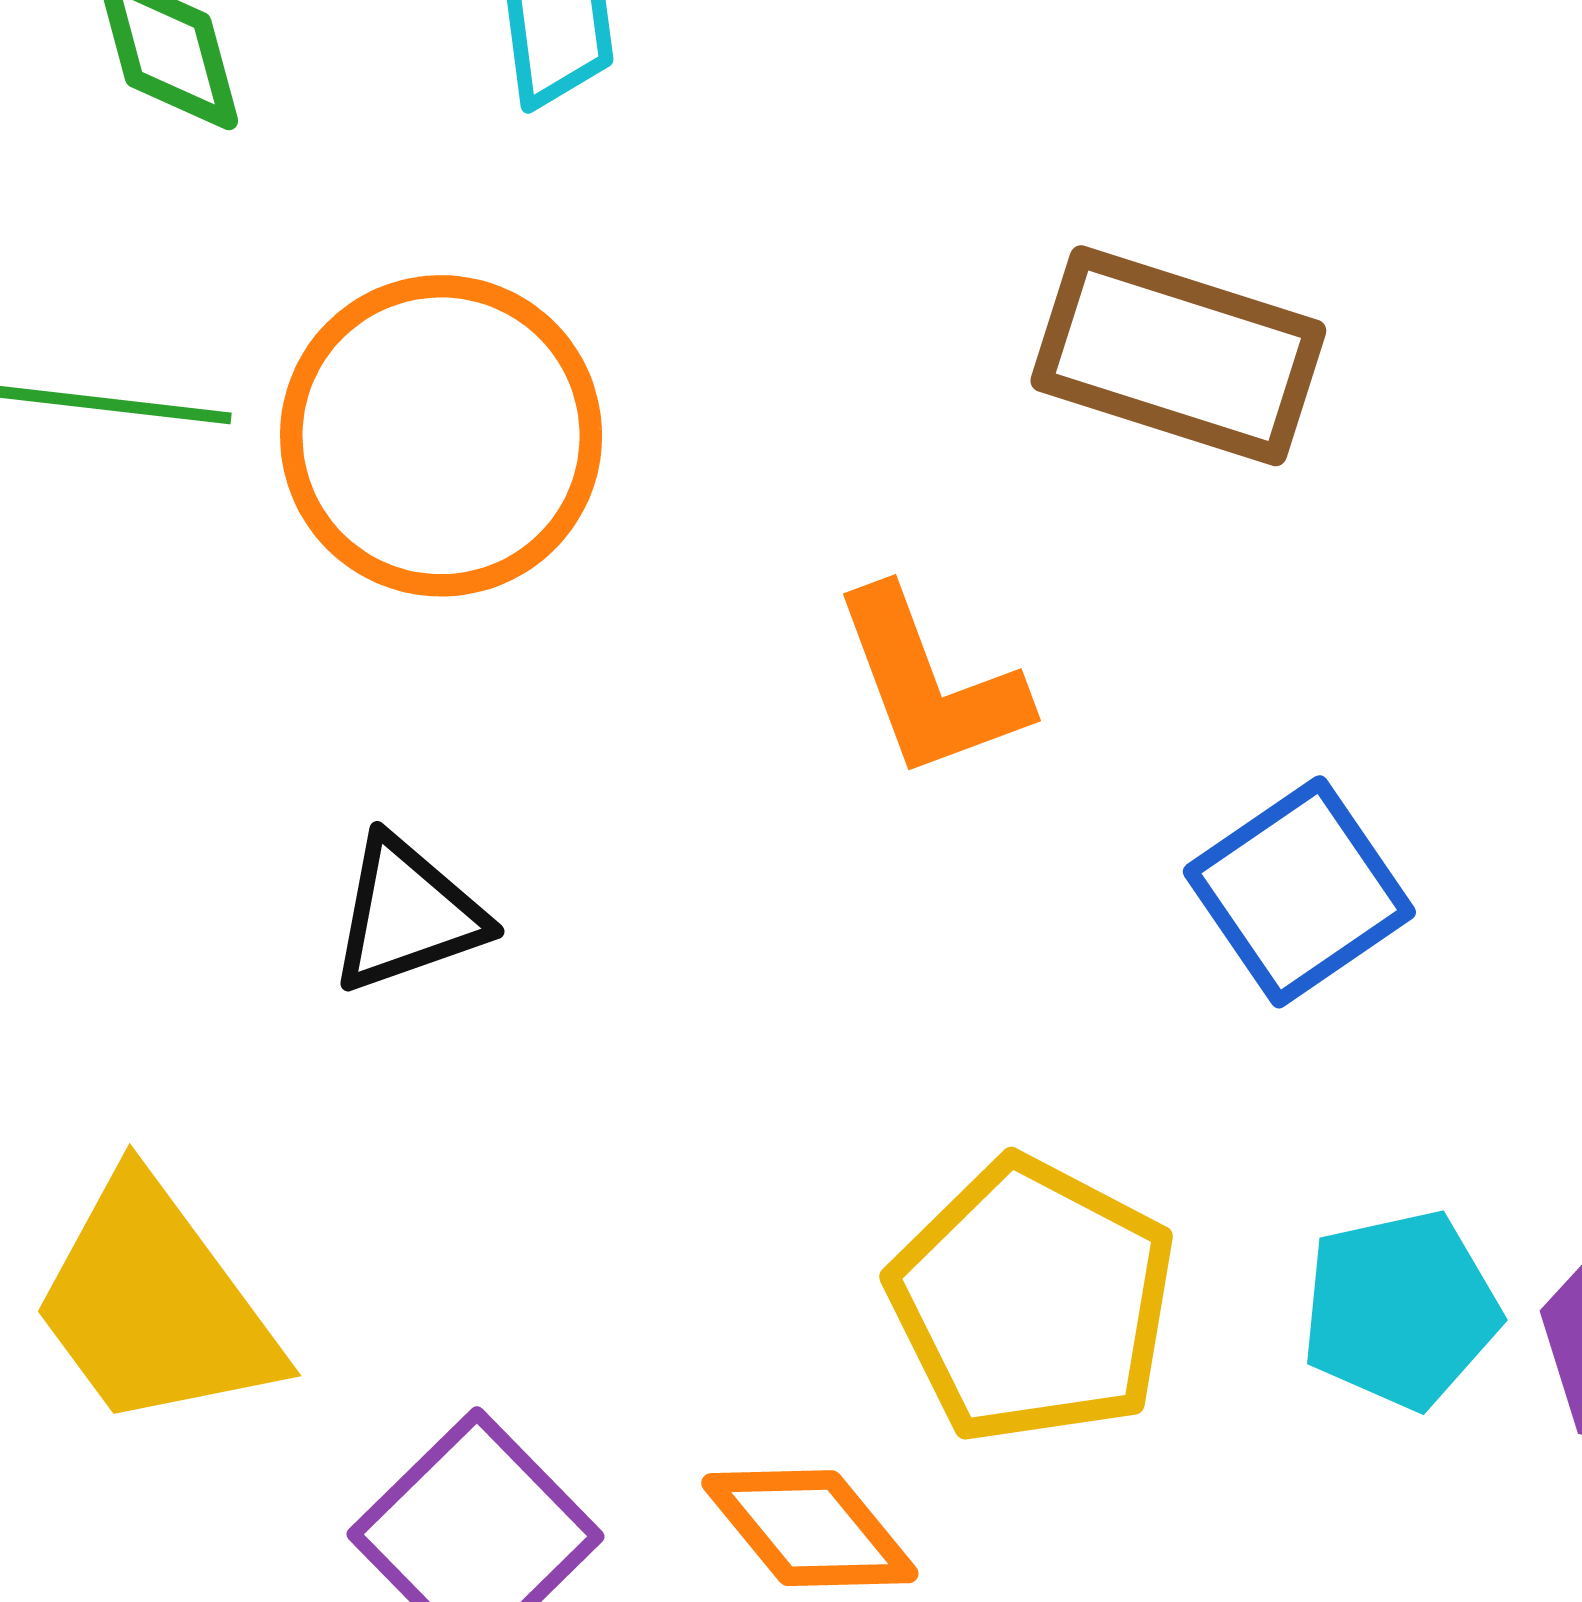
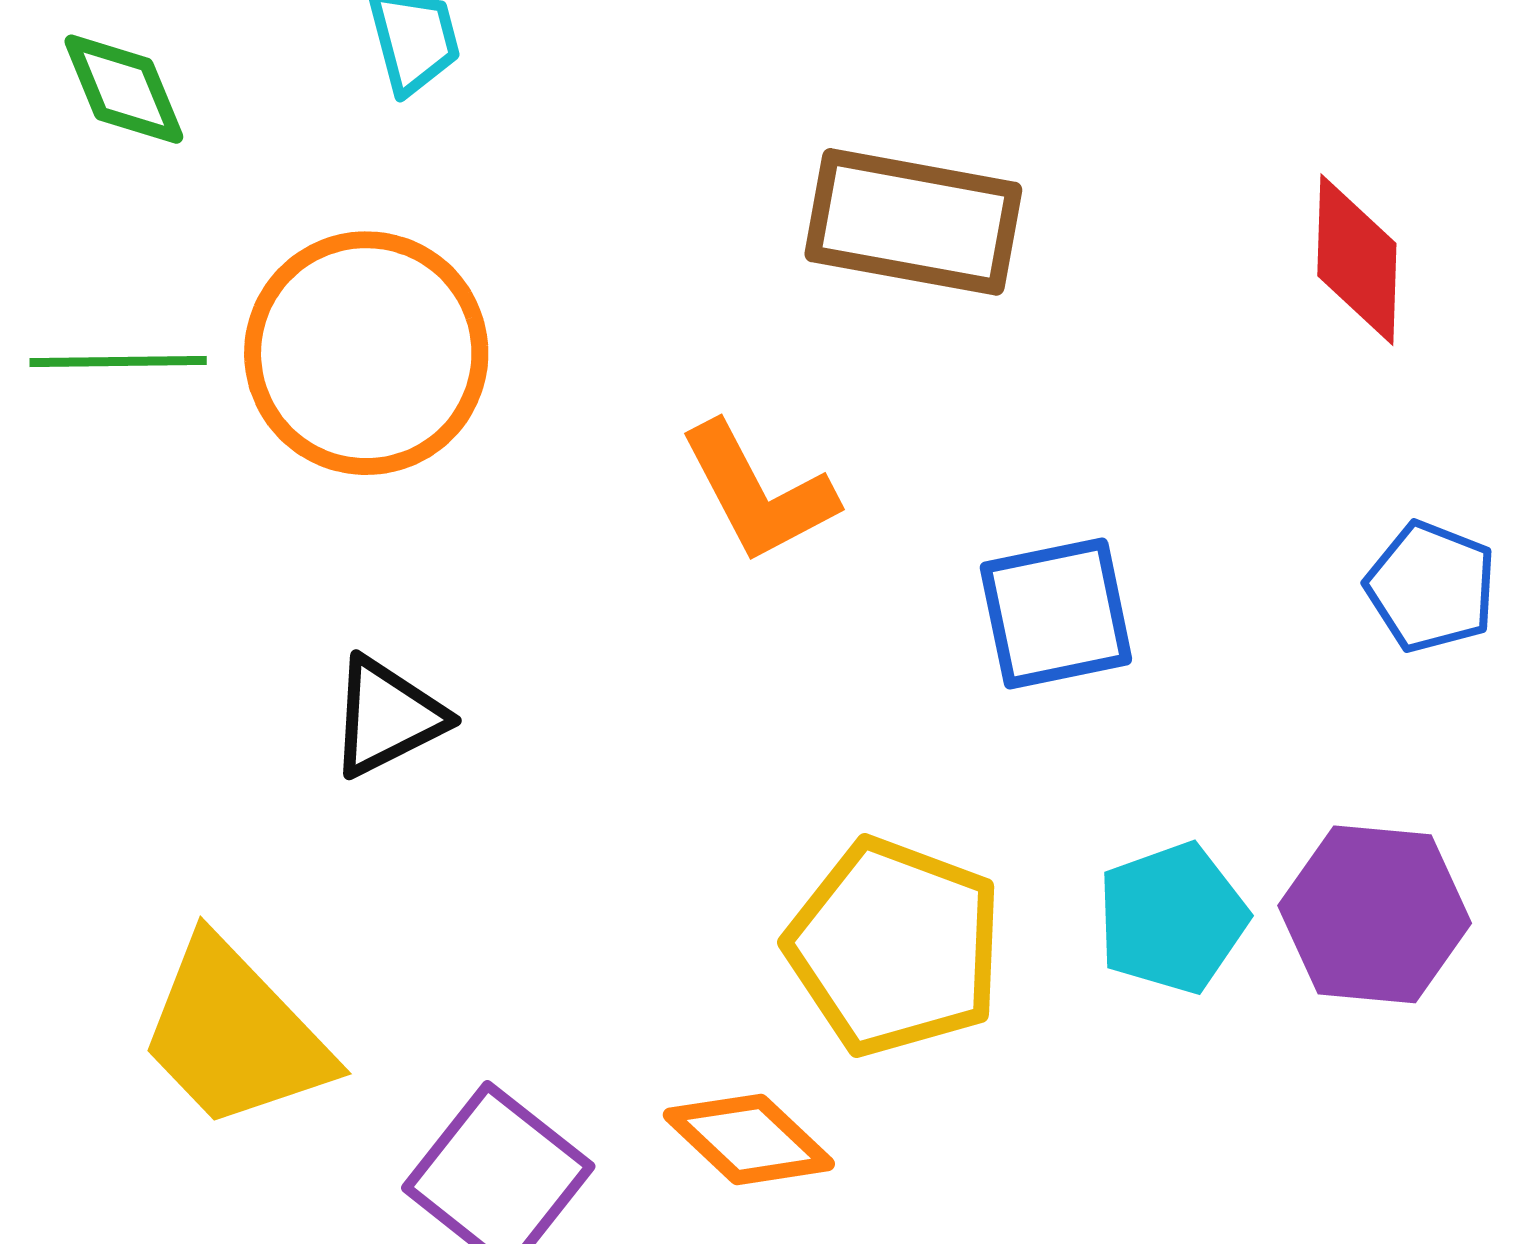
blue square: (1299, 892) -> (1056, 614), turned 30

